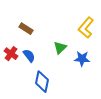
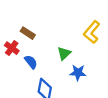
red cross: (11, 54) -> (12, 48), moved
blue star: (82, 59) -> (78, 73), moved

